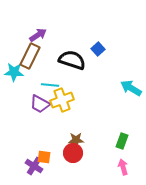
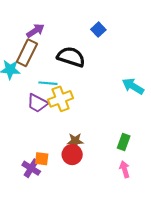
blue square: (98, 49) -> (98, 30), moved

